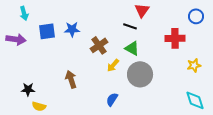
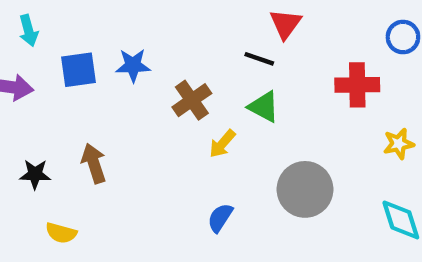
gray circle: (140, 74) -> (305, 189), moved
brown arrow: (71, 79) -> (94, 163), moved
black star: (28, 89) -> (35, 174), moved

